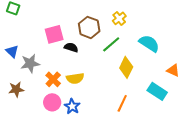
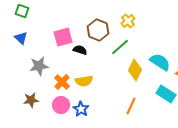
cyan semicircle: (149, 43) -> (160, 62), moved
blue triangle: (12, 51) -> (21, 38), moved
brown star: (16, 89) -> (31, 100), moved

